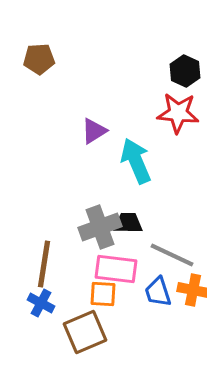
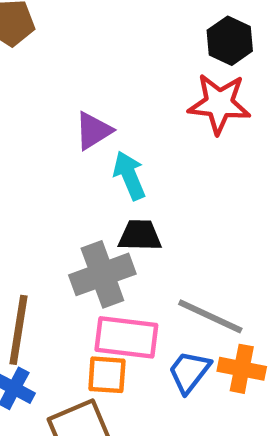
cyan arrow: (136, 161) -> (129, 176), moved, size x0.7
black trapezoid: (128, 223) -> (140, 235), moved
blue trapezoid: (158, 292) -> (189, 372), turned 56

